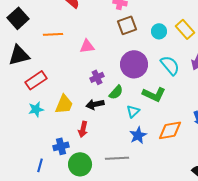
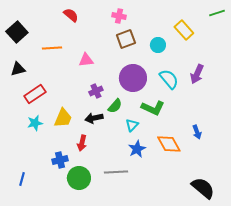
yellow rectangle: (185, 29) -> (184, 30), moved
black triangle: (19, 55) -> (18, 69), size x0.7
orange diamond: (170, 130) -> (169, 144), turned 70
blue line: (40, 165) -> (22, 179), moved

